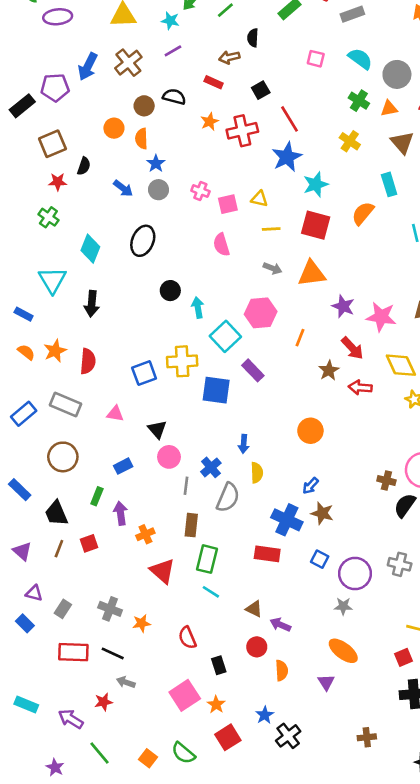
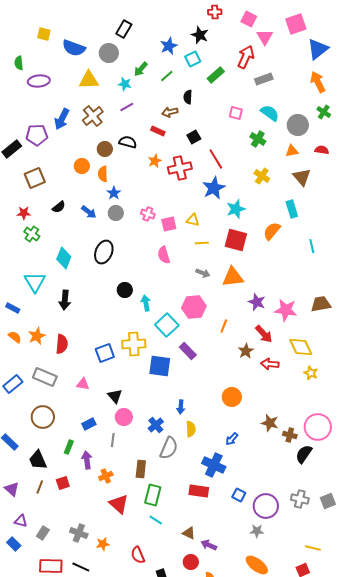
green cross: (359, 101) -> (258, 139), moved
black semicircle: (84, 166) -> (59, 207), moved, turned 32
red star: (58, 182) -> (24, 213), moved
gray line: (186, 486) -> (113, 440), moved
brown star: (322, 513) -> (270, 423), moved

